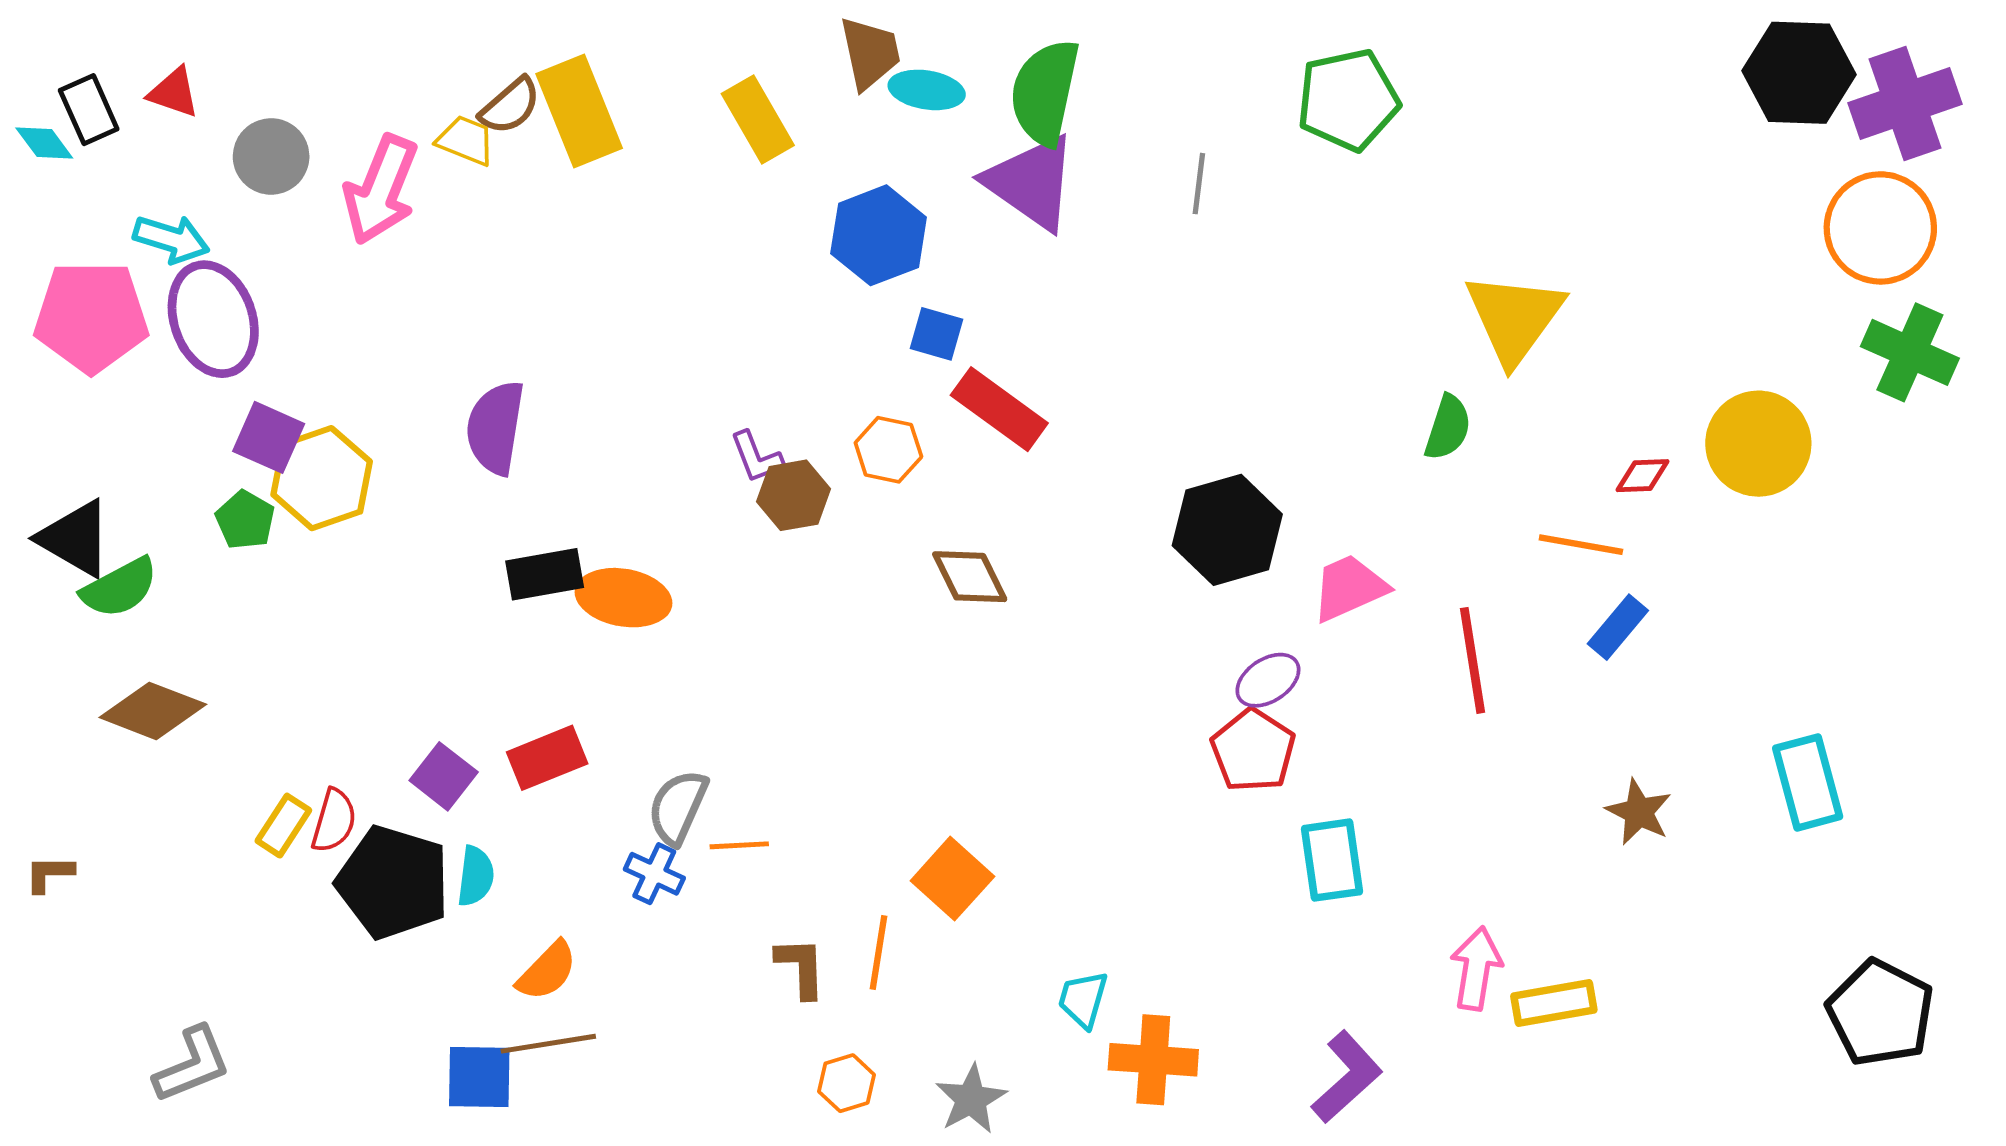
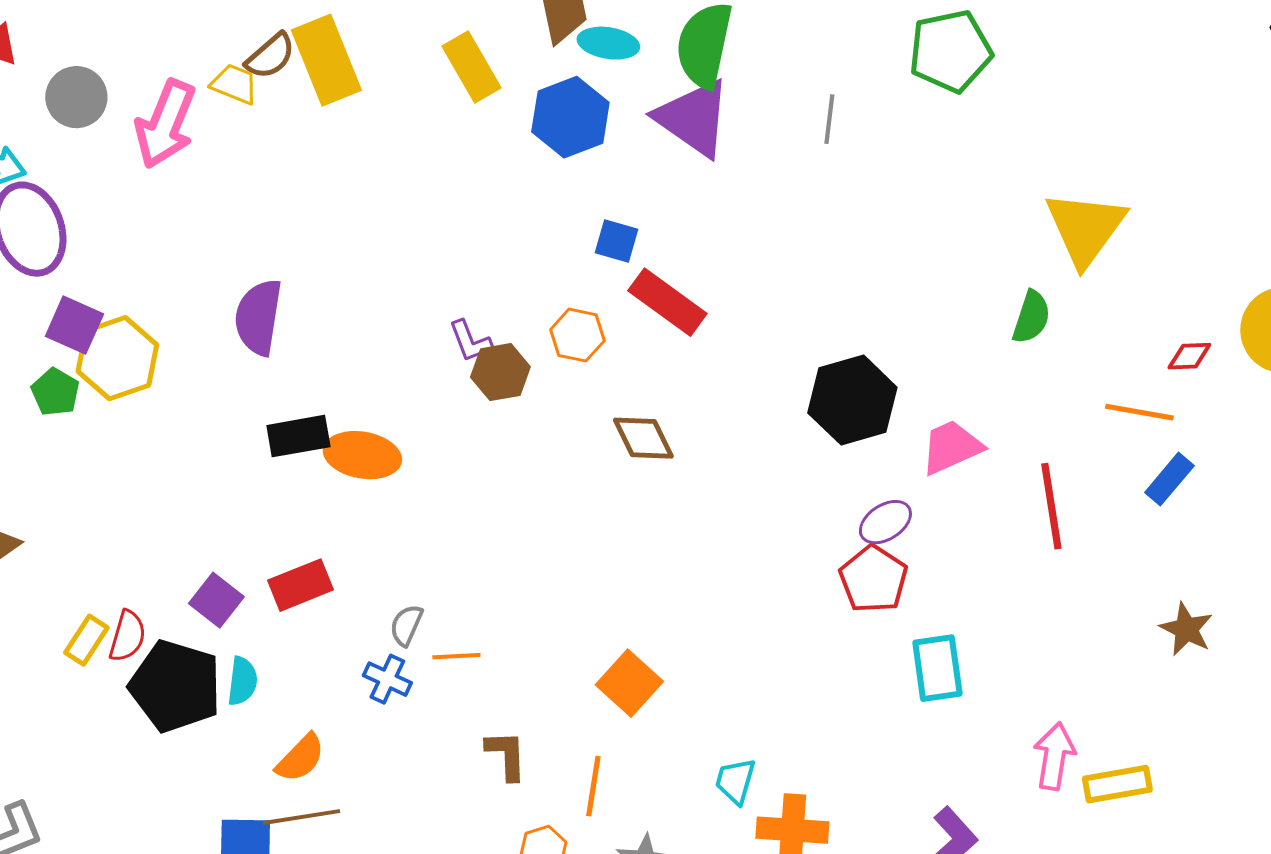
blue hexagon: (879, 235) -> (570, 117), moved
gray semicircle: (678, 807) -> (406, 625), size x0.7
orange line: (879, 952) -> (593, 786), moved

